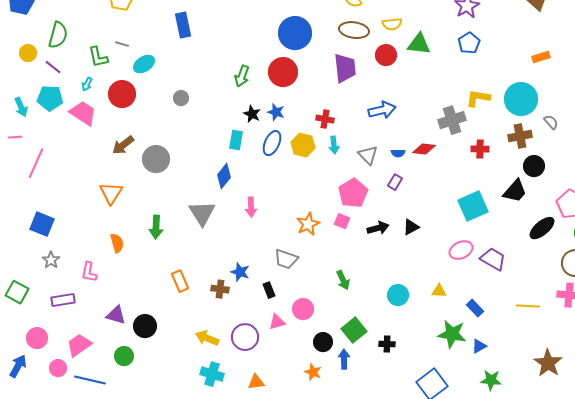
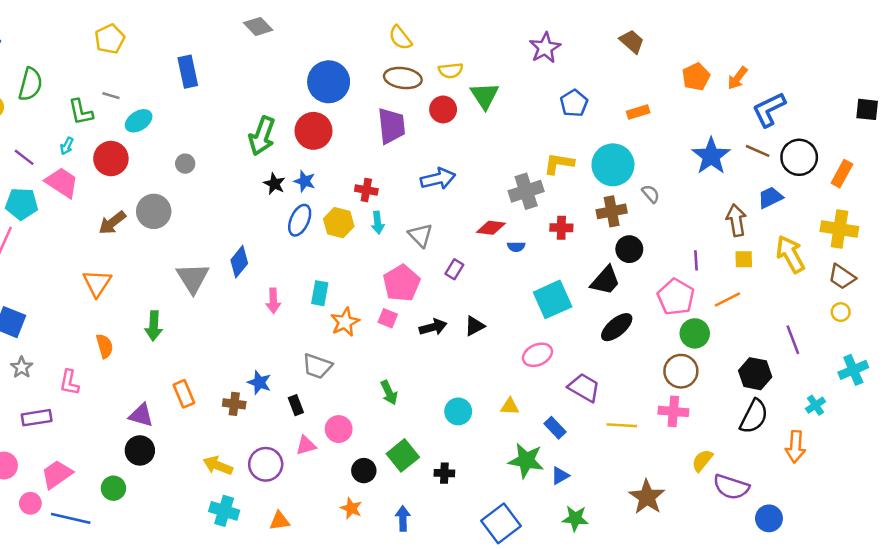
blue pentagon: (469, 43) -> (574, 103), moved
green triangle: (419, 44) -> (485, 96), turned 50
purple line: (53, 67) -> (24, 157), moved
green arrow: (242, 76) -> (262, 136), size x1.4
cyan pentagon: (50, 98) -> (22, 204), moved
cyan rectangle: (236, 140) -> (320, 293), moved
blue semicircle: (398, 153) -> (516, 247), moved
gray circle: (156, 159) -> (154, 211), moved
gray triangle: (202, 213) -> (193, 278), moved
black ellipse: (542, 228) -> (617, 327), moved
purple trapezoid: (493, 259) -> (584, 388), moved
purple triangle: (116, 315) -> (141, 415), moved
blue arrow: (344, 359) -> (403, 518), moved

